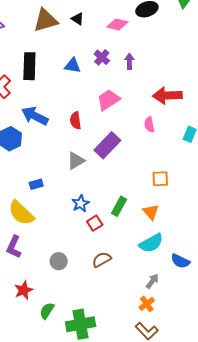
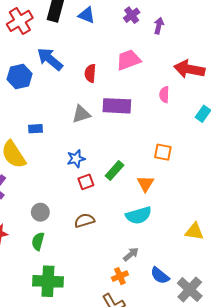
blue triangle: (73, 66) -> (87, 15), moved
purple rectangle: (107, 145) -> (117, 106), turned 36
blue semicircle: (180, 261) -> (160, 276), moved
green semicircle: (47, 311) -> (38, 241), moved, turned -30

